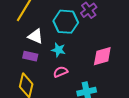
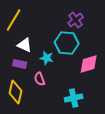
cyan hexagon: (66, 22) -> (67, 43), moved
pink semicircle: (61, 72) -> (40, 79), moved, turned -88

